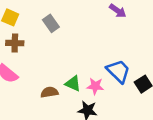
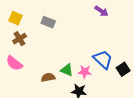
gray rectangle: (51, 23) -> (48, 22), turned -32
brown cross: (15, 43) -> (20, 39), turned -32

